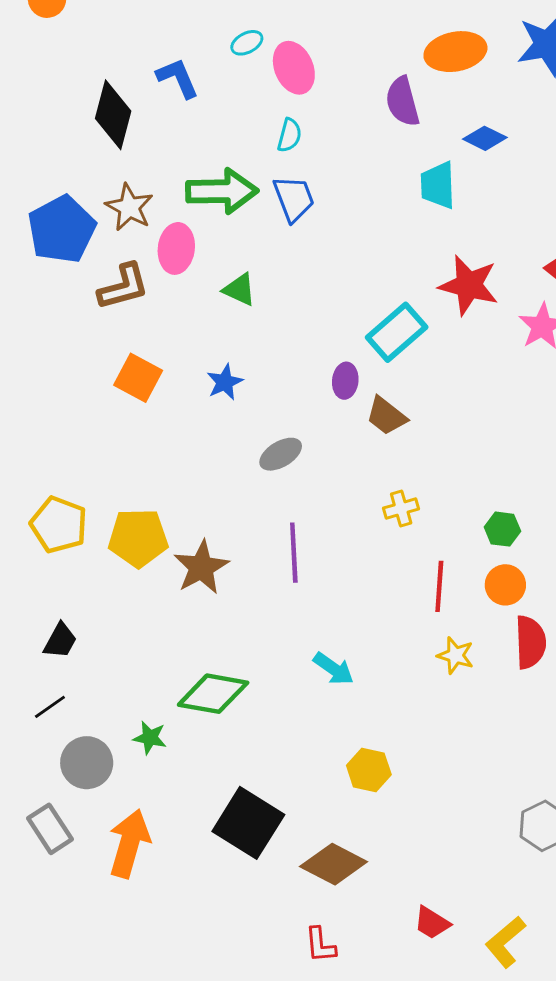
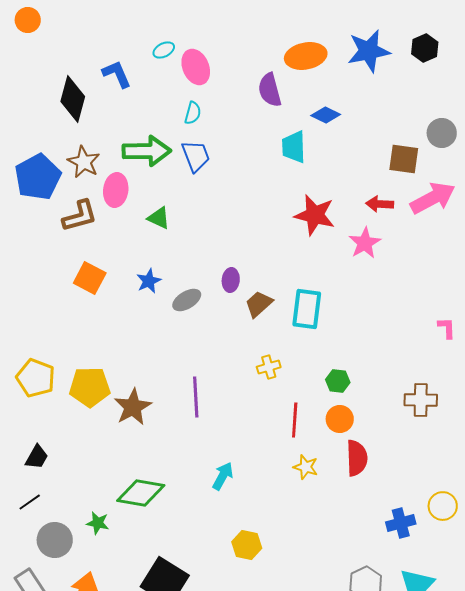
cyan rectangle: (397, 332) -> (307, 309), moved, turned -42
brown trapezoid: (386, 416) -> (259, 304), turned 100
gray ellipse: (281, 454) -> (187, 300), moved
cyan arrow: (334, 669) -> (223, 476), turned -96

